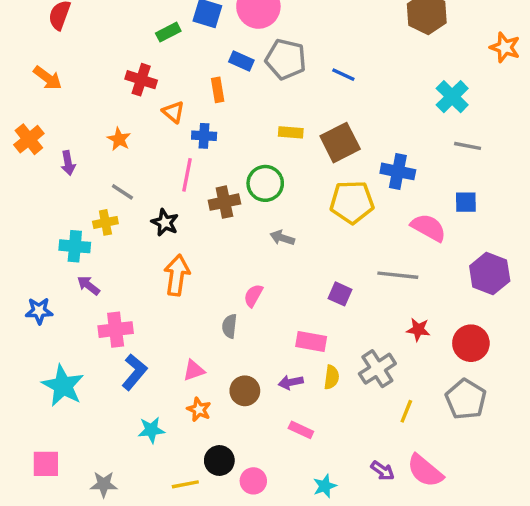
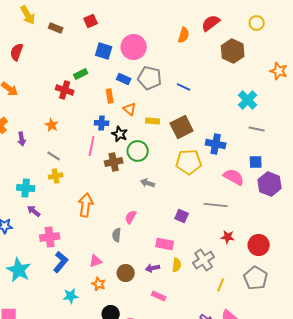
green rectangle: (168, 32) -> (81, 74), moved
orange triangle: (173, 112) -> (130, 109), moved
yellow cross: (105, 222) -> (56, 176), moved
black star: (165, 222) -> (120, 134), moved
purple hexagon: (490, 273) -> (270, 184), moved

